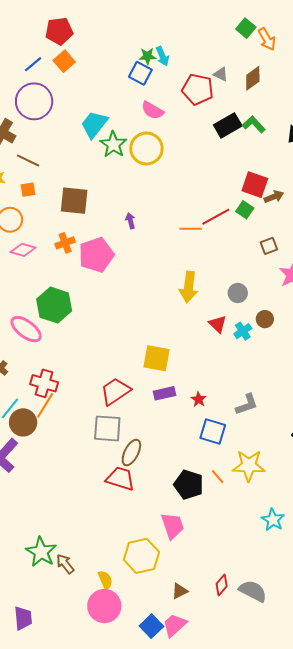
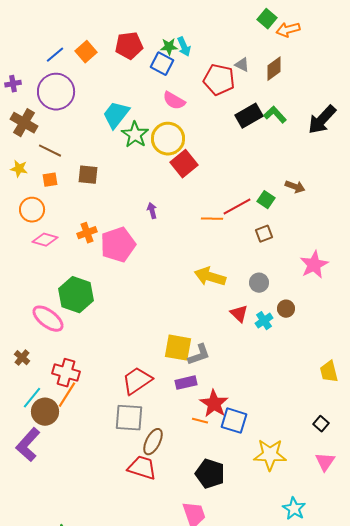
red pentagon: (59, 31) -> (129, 46), moved
orange arrow: (267, 39) -> (288, 30), turned 105
red square: (255, 185) -> (184, 164), moved, turned 32
brown arrow: (274, 197) -> (295, 187), turned 42
brown square: (74, 201) -> (88, 175), moved, size x0.7
brown square: (269, 246) -> (264, 234), moved
yellow arrow: (189, 287) -> (210, 277), turned 100
red star: (199, 399) -> (214, 404), moved, size x1.8
gray L-shape: (247, 404) -> (199, 355), moved
orange line: (218, 477) -> (200, 421), moved, turned -35

